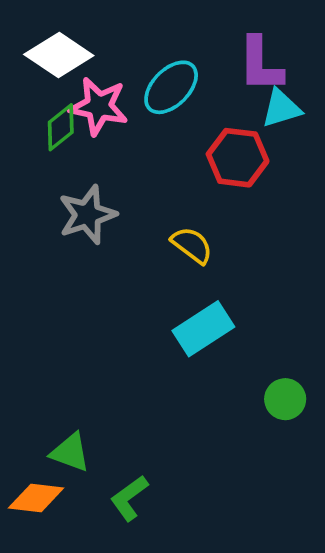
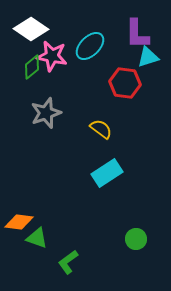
green circle: (285, 399) -> (136, 239), moved
orange diamond: (36, 498) -> (19, 222), moved

